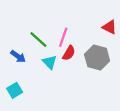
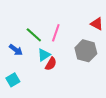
red semicircle: (69, 53) -> (51, 64), moved
cyan triangle: (50, 62) -> (44, 55), turned 40

